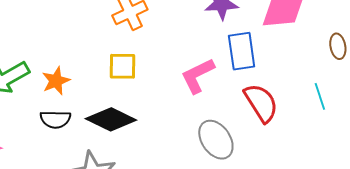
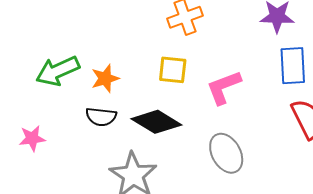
pink L-shape: (198, 76) -> (224, 87), moved
gray ellipse: (216, 140) -> (226, 153), moved

